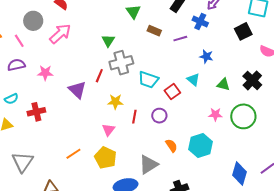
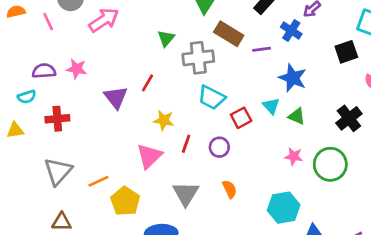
brown rectangle: (154, 31) -> (229, 34), size x1.5
blue star: (206, 56) -> (293, 78), size x1.5
gray cross: (121, 63) -> (198, 58), moved
purple semicircle: (16, 65) -> (44, 71), moved
green triangle: (223, 84) -> (297, 116), moved
pink triangle: (108, 130) -> (149, 156), size x1.5
cyan hexagon: (200, 146) -> (284, 208), moved
yellow pentagon: (105, 158) -> (125, 201), moved
gray triangle: (22, 162) -> (58, 171), moved
gray triangle: (148, 165) -> (186, 194), moved, turned -35

